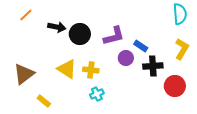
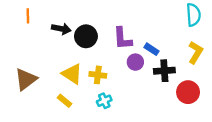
orange line: (26, 15) -> (28, 16), turned -48
purple L-shape: (114, 36) -> (122, 38), turned 100
yellow rectangle: (44, 101) -> (64, 101), moved

